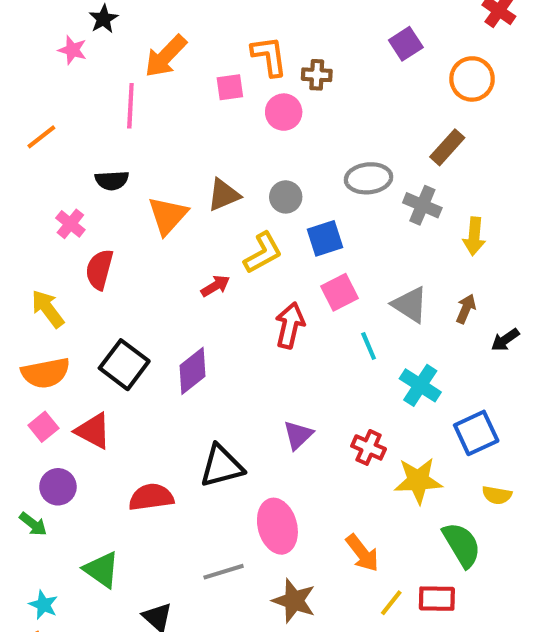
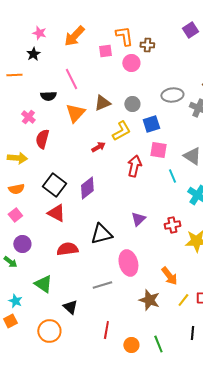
black star: (104, 19) -> (33, 54), moved
pink star: (72, 50) -> (39, 33), moved
pink line: (130, 106) -> (71, 79), moved, turned -30
orange line: (41, 137) -> (14, 75), turned 35
pink square: (340, 292) -> (158, 150), turned 36
yellow arrow: (48, 309) -> (17, 158), turned 132
orange semicircle: (46, 373) -> (16, 189), size x0.7
red triangle: (93, 431) -> (56, 213), moved
red cross: (369, 447) -> (172, 225), turned -35
brown star: (294, 601) -> (149, 300), moved

